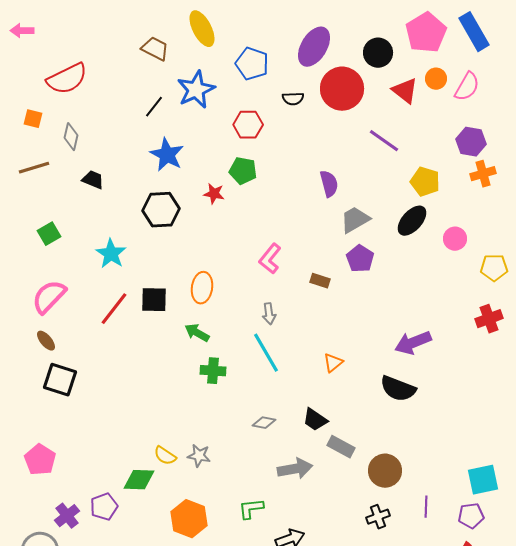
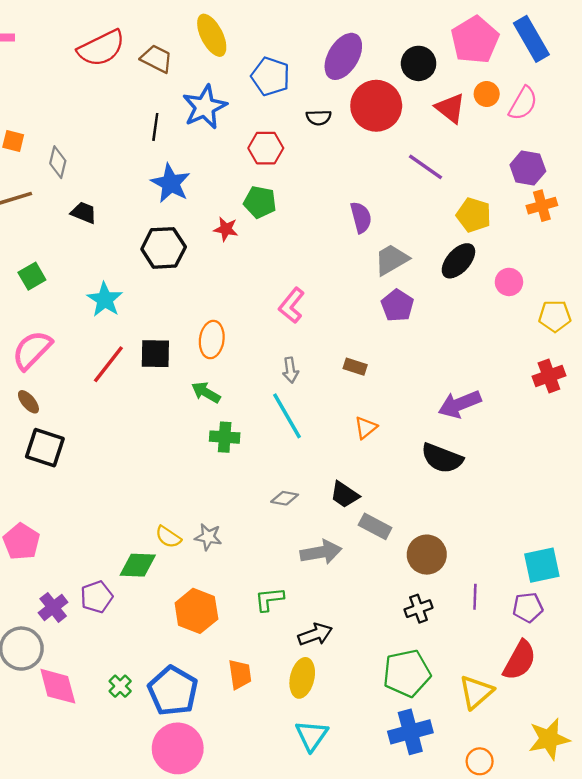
red semicircle: (67, 79) -> (101, 48), moved
black line: (154, 107) -> (155, 127), turned -30
brown rectangle: (320, 281) -> (355, 367), moved

